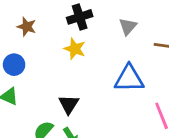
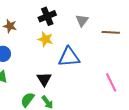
blue triangle: (129, 79) -> (69, 57), moved

